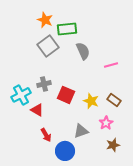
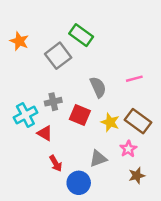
orange star: (45, 20) -> (19, 41), moved
green rectangle: (67, 29) -> (81, 35), turned 42
gray semicircle: (83, 51) -> (98, 87), moved
brown rectangle: (114, 100) -> (138, 121), size x1.5

